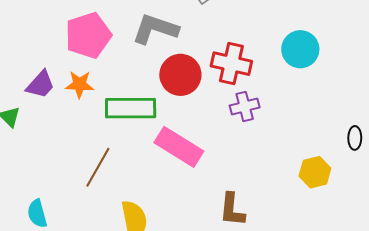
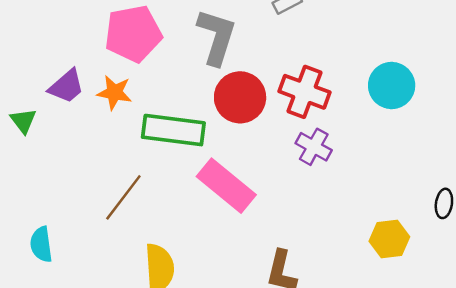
gray L-shape: (155, 29) -> (217, 37), turned 81
purple cross: (245, 107) -> (314, 147), turned 36

